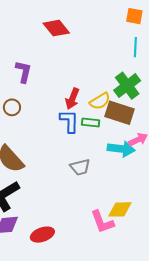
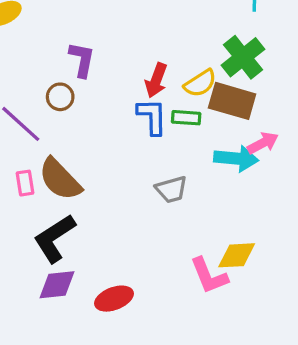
purple L-shape: (24, 72) -> (82, 60), moved

